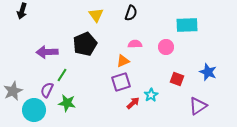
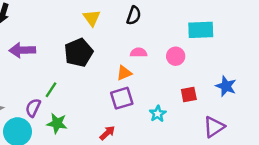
purple arrow: (47, 52) -> (22, 50), moved
red square: (177, 79) -> (189, 95), turned -32
red arrow: (133, 103) -> (107, 133), moved

